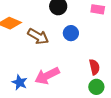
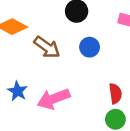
blue star: (20, 82) -> (17, 91), moved

